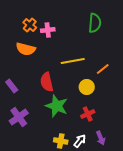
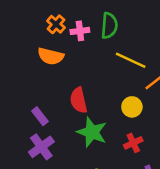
green semicircle: (95, 23) -> (109, 26), moved
yellow line: (73, 61) -> (131, 60), moved, turned 35
purple rectangle: (12, 86) -> (40, 116), moved

